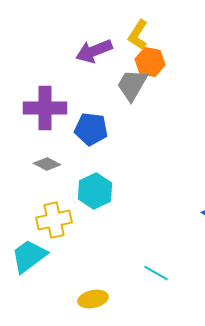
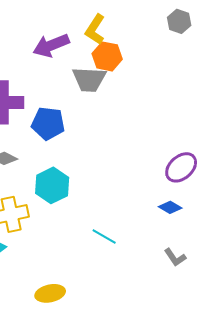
gray trapezoid: (132, 85) -> (89, 79), turned -117
cyan line: (156, 273) -> (104, 236), moved

